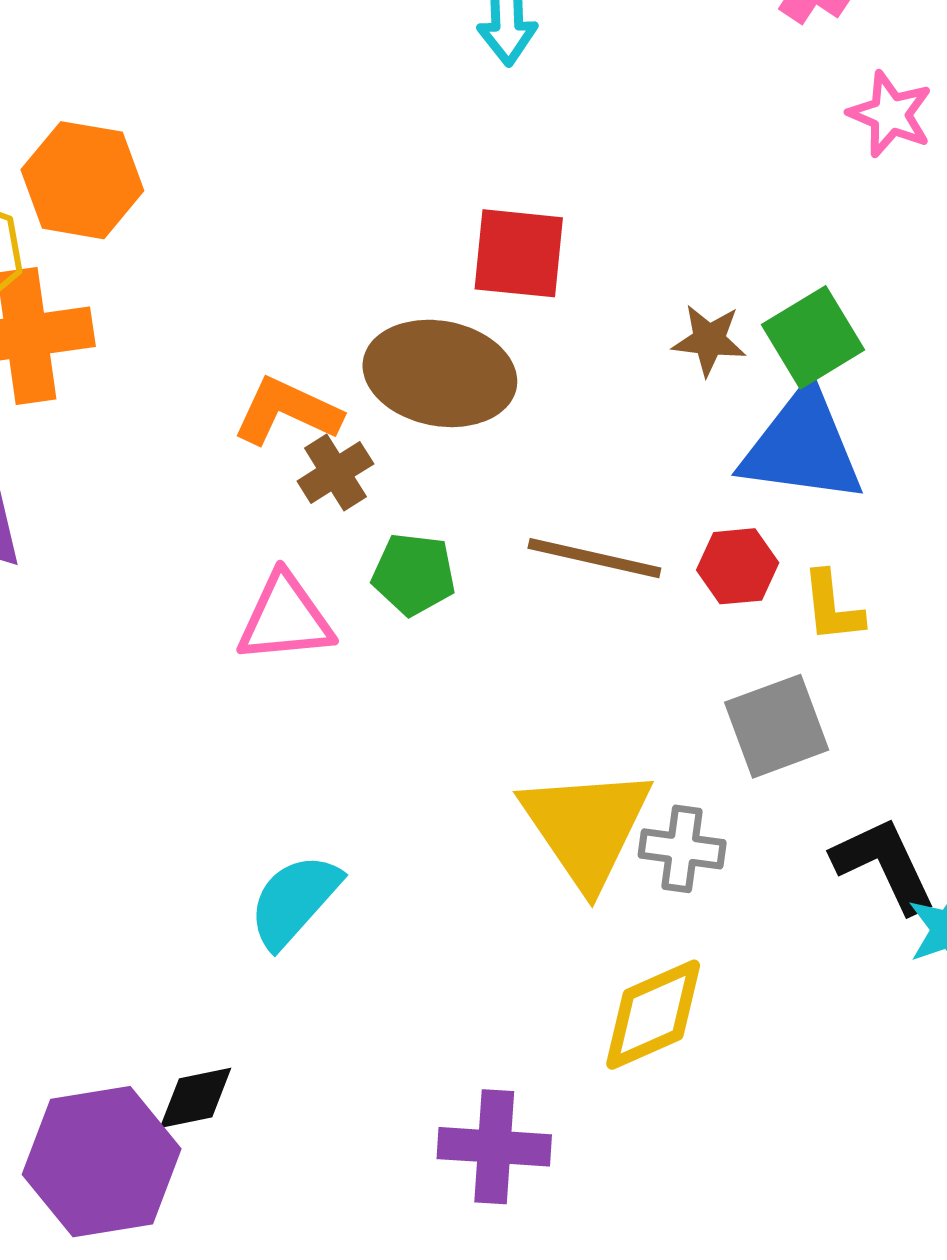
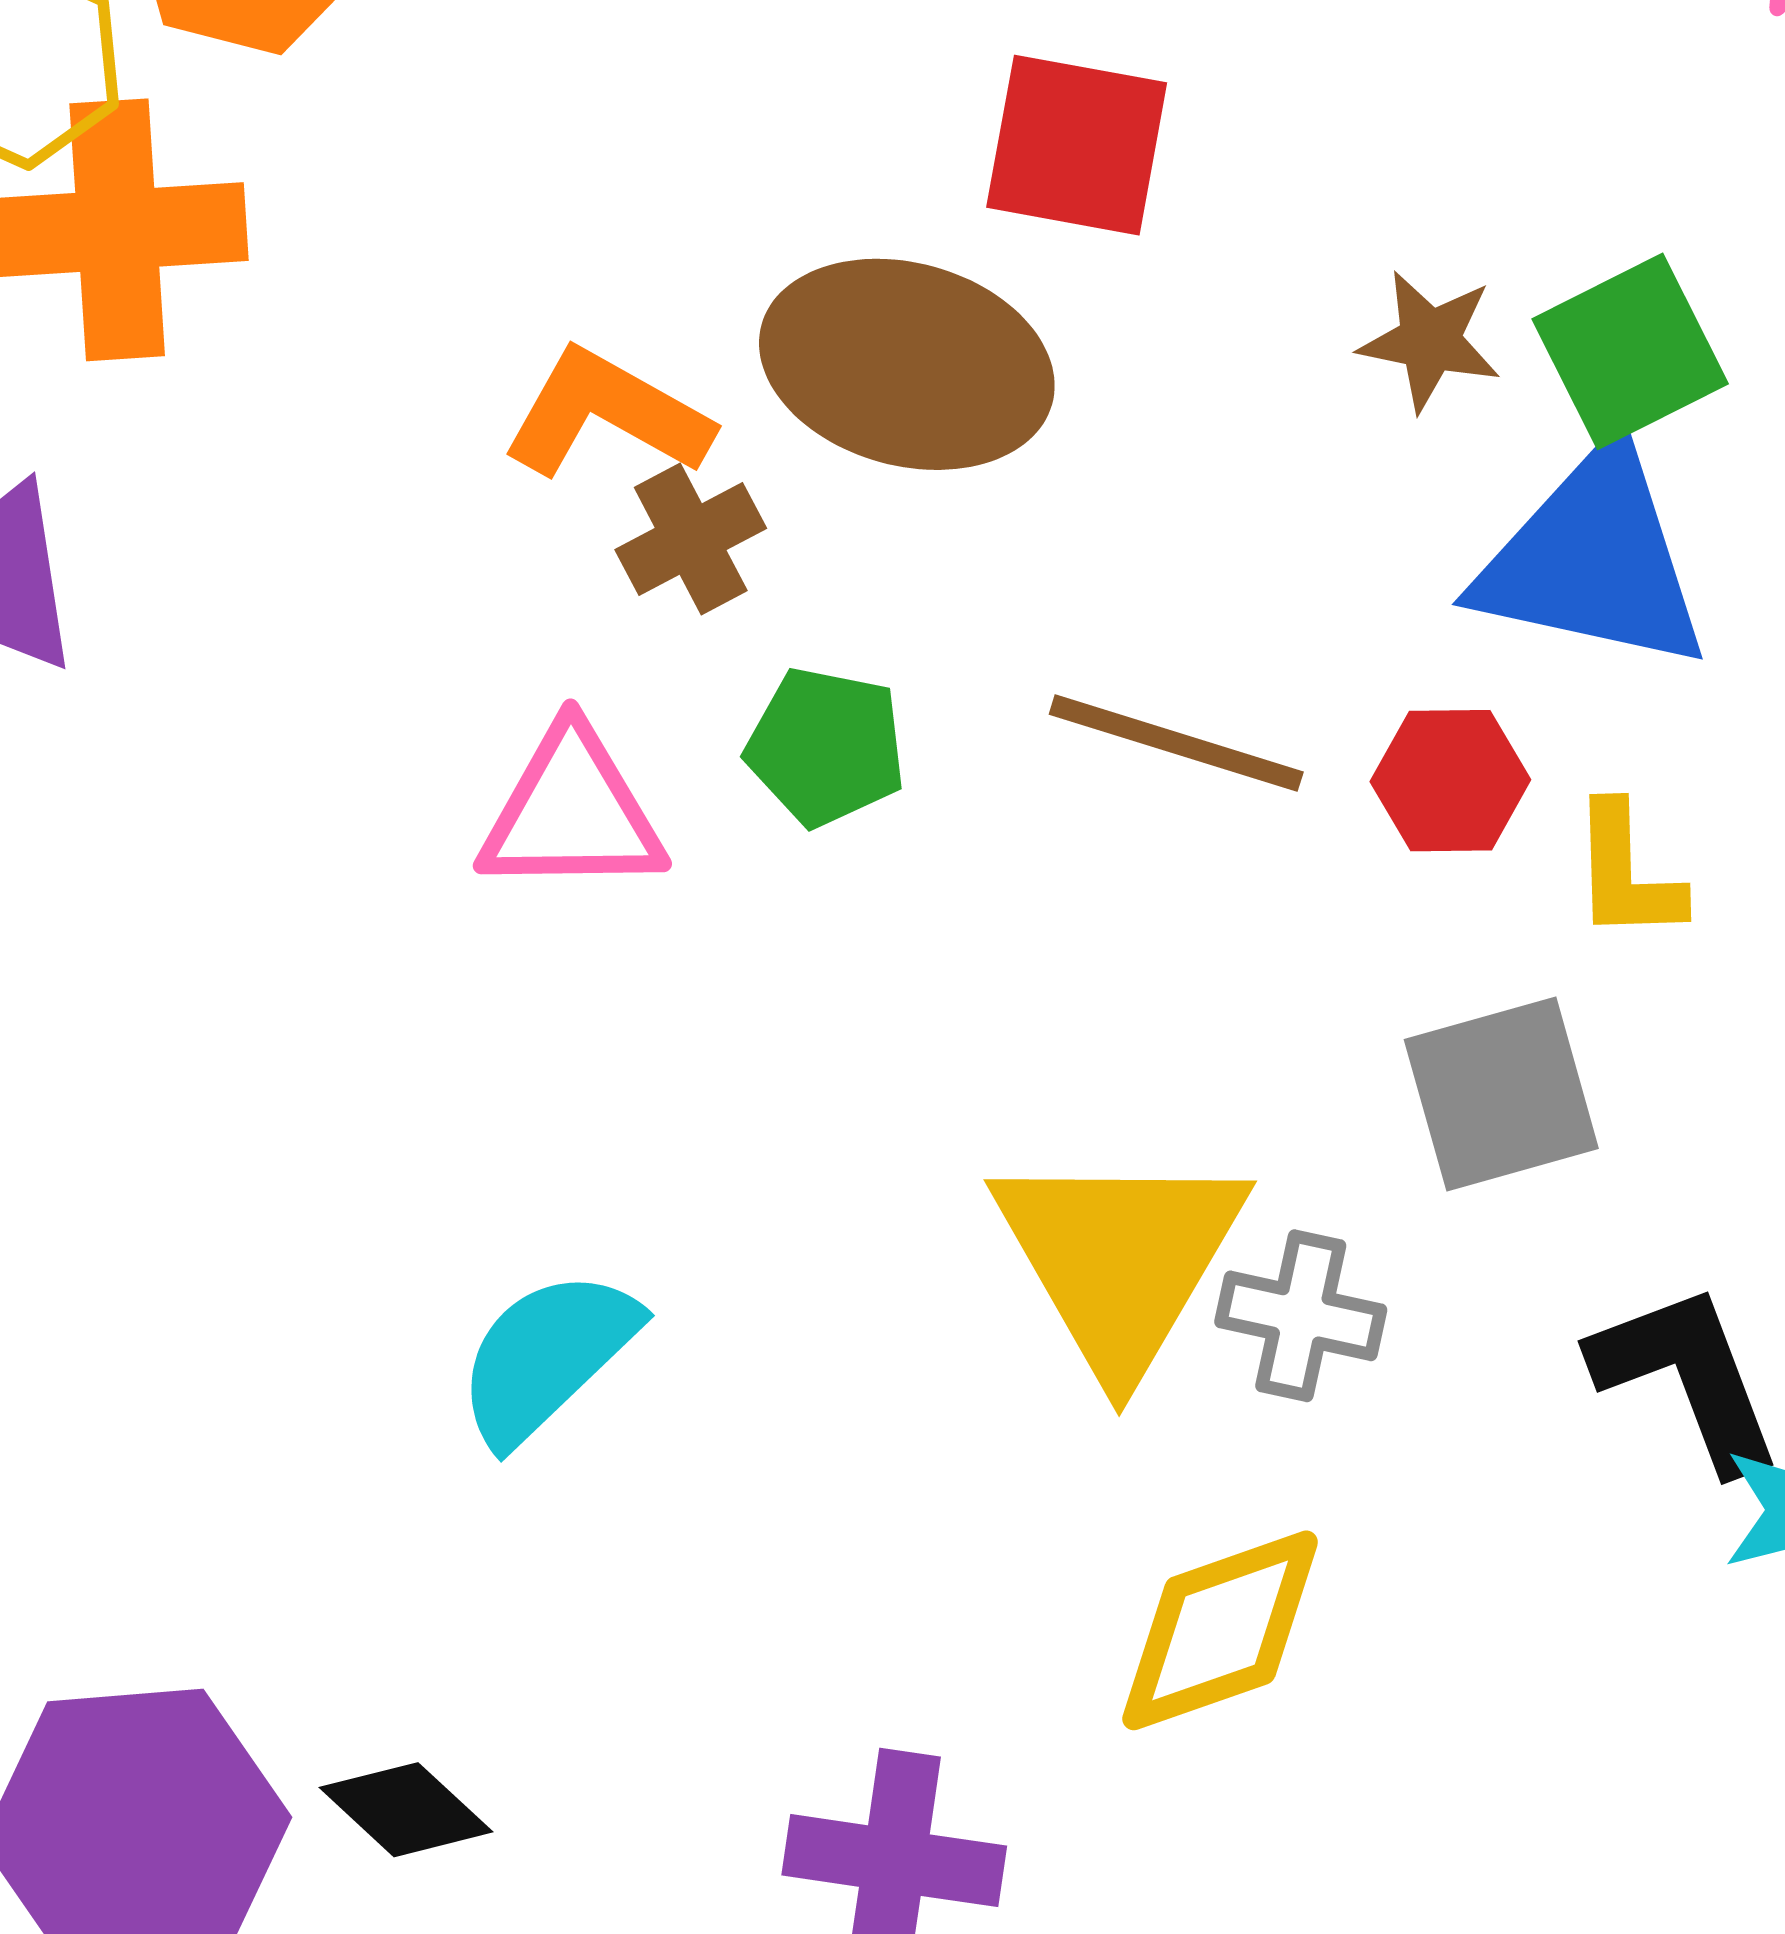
black diamond: (196, 1098) -> (406, 1810), moved, turned 50

